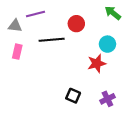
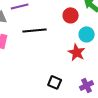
red circle: (76, 24) -> (71, 15), moved
red star: (97, 63) -> (77, 52), turned -30

